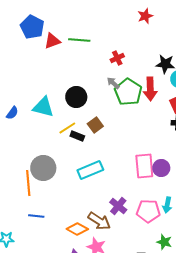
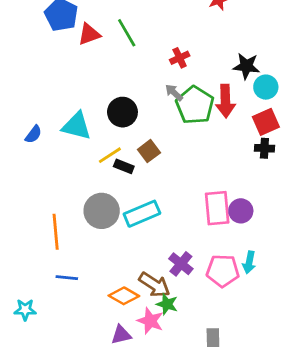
green line: (79, 40) -> (127, 33), turned 55
gray circle: (43, 168) -> (102, 211), moved
green star: (164, 242) -> (167, 304), moved

